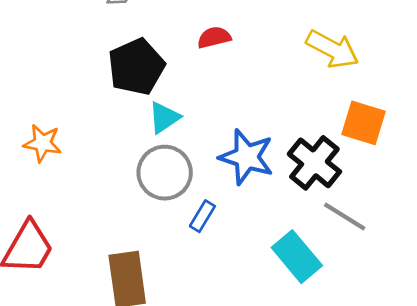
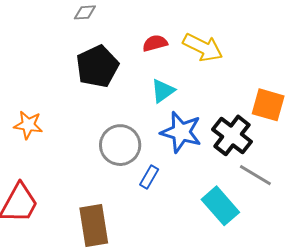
yellow arrow: (332, 49) -> (203, 47), moved
cyan triangle: (164, 118) -> (163, 91), moved

